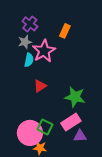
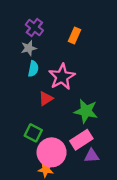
pink star: (44, 51) -> (62, 77), moved
green square: (45, 127) -> (33, 133), moved
pink circle: (30, 133) -> (52, 152), moved

